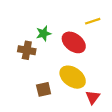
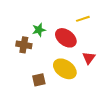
red triangle: (93, 97) -> (89, 58), moved

